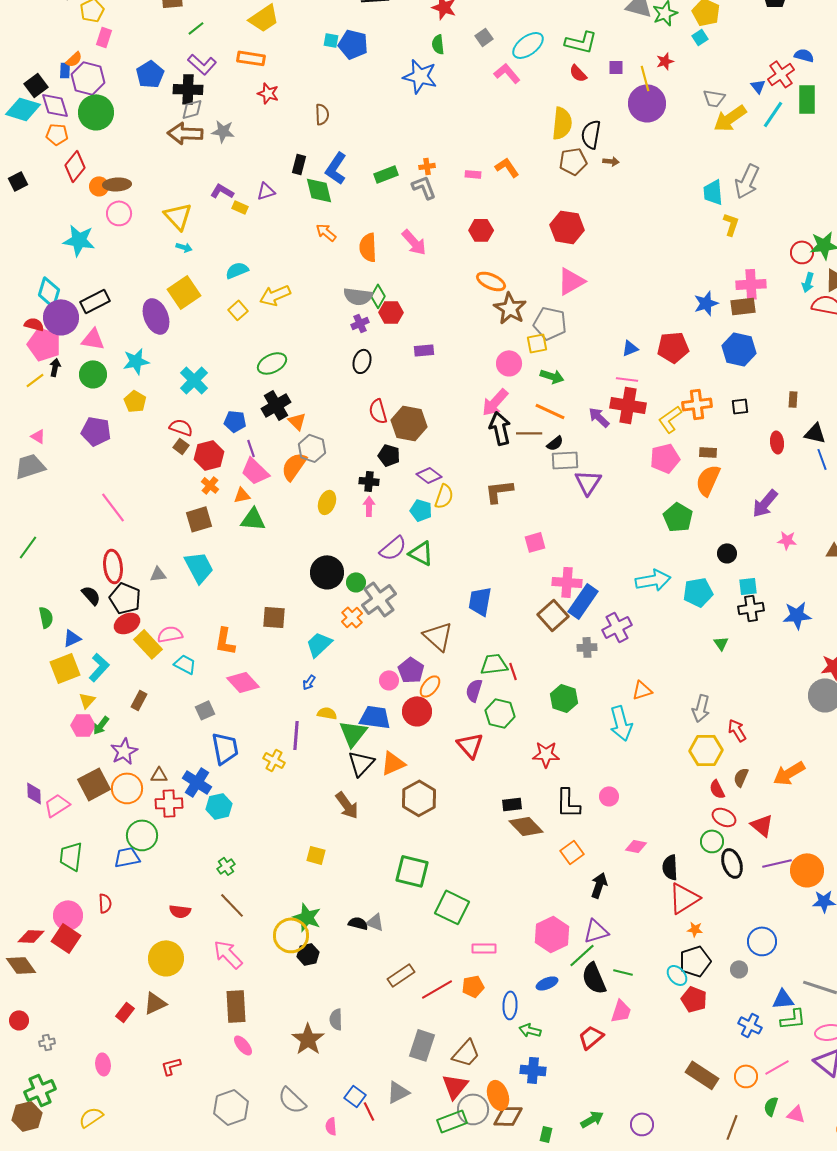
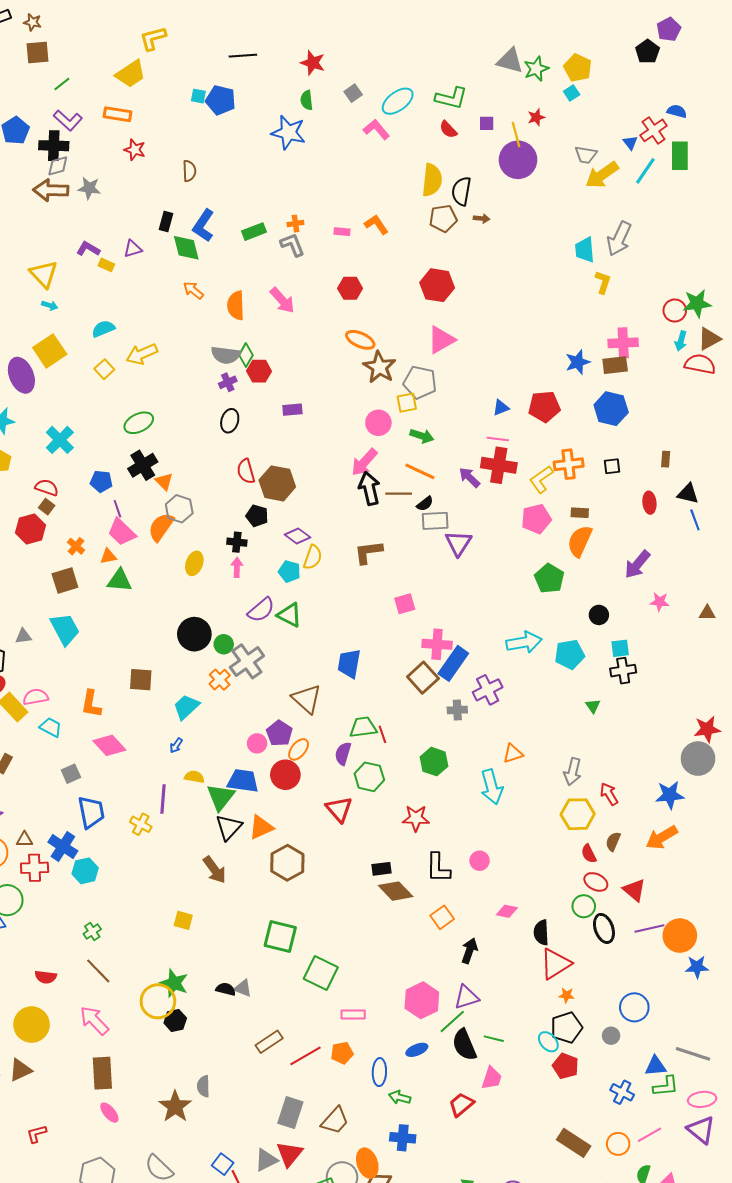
red hexagon: (209, 455) -> (30, 529), moved
blue star: (797, 615) -> (670, 795), moved
red triangle: (455, 1086) -> (289, 1154), moved

